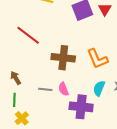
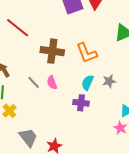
gray line: (45, 89) -> (34, 82), turned 40
purple cross: (81, 107) -> (81, 103), moved, size x0.7

